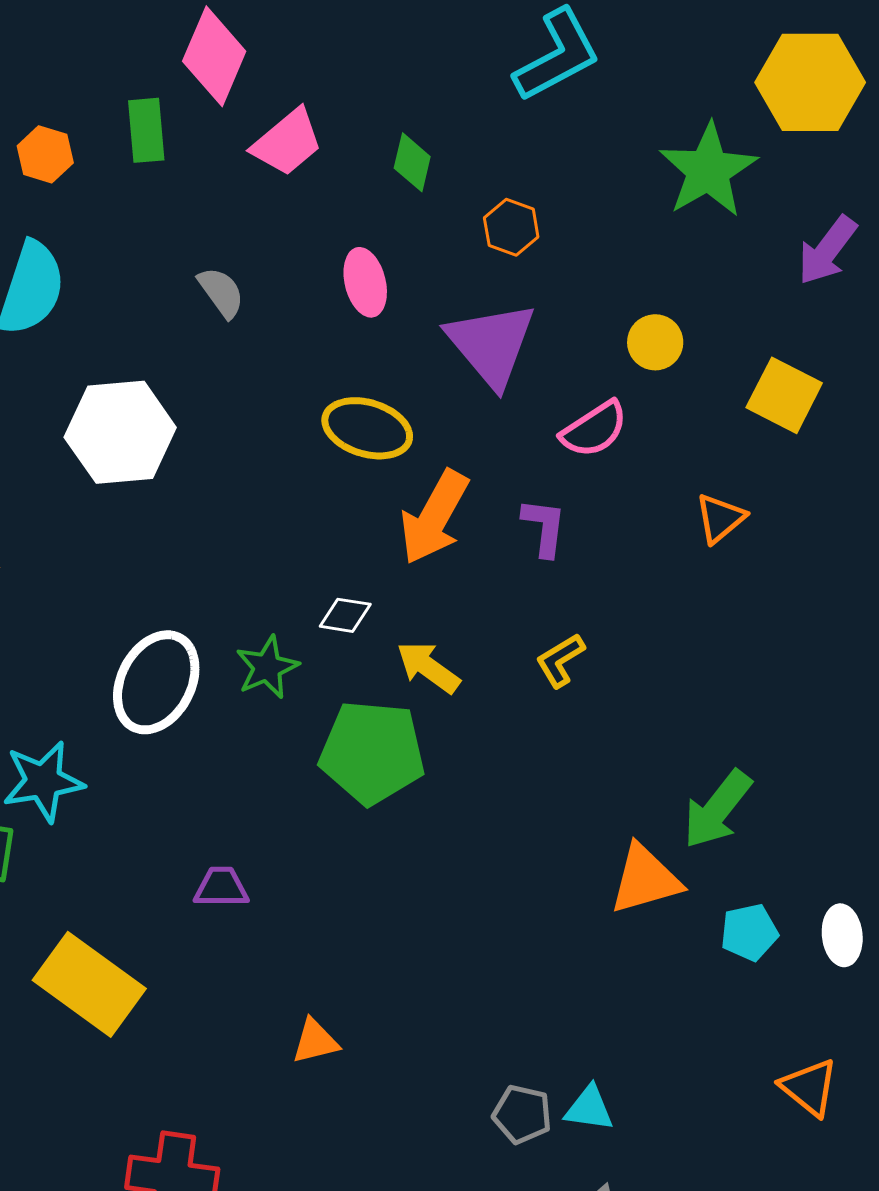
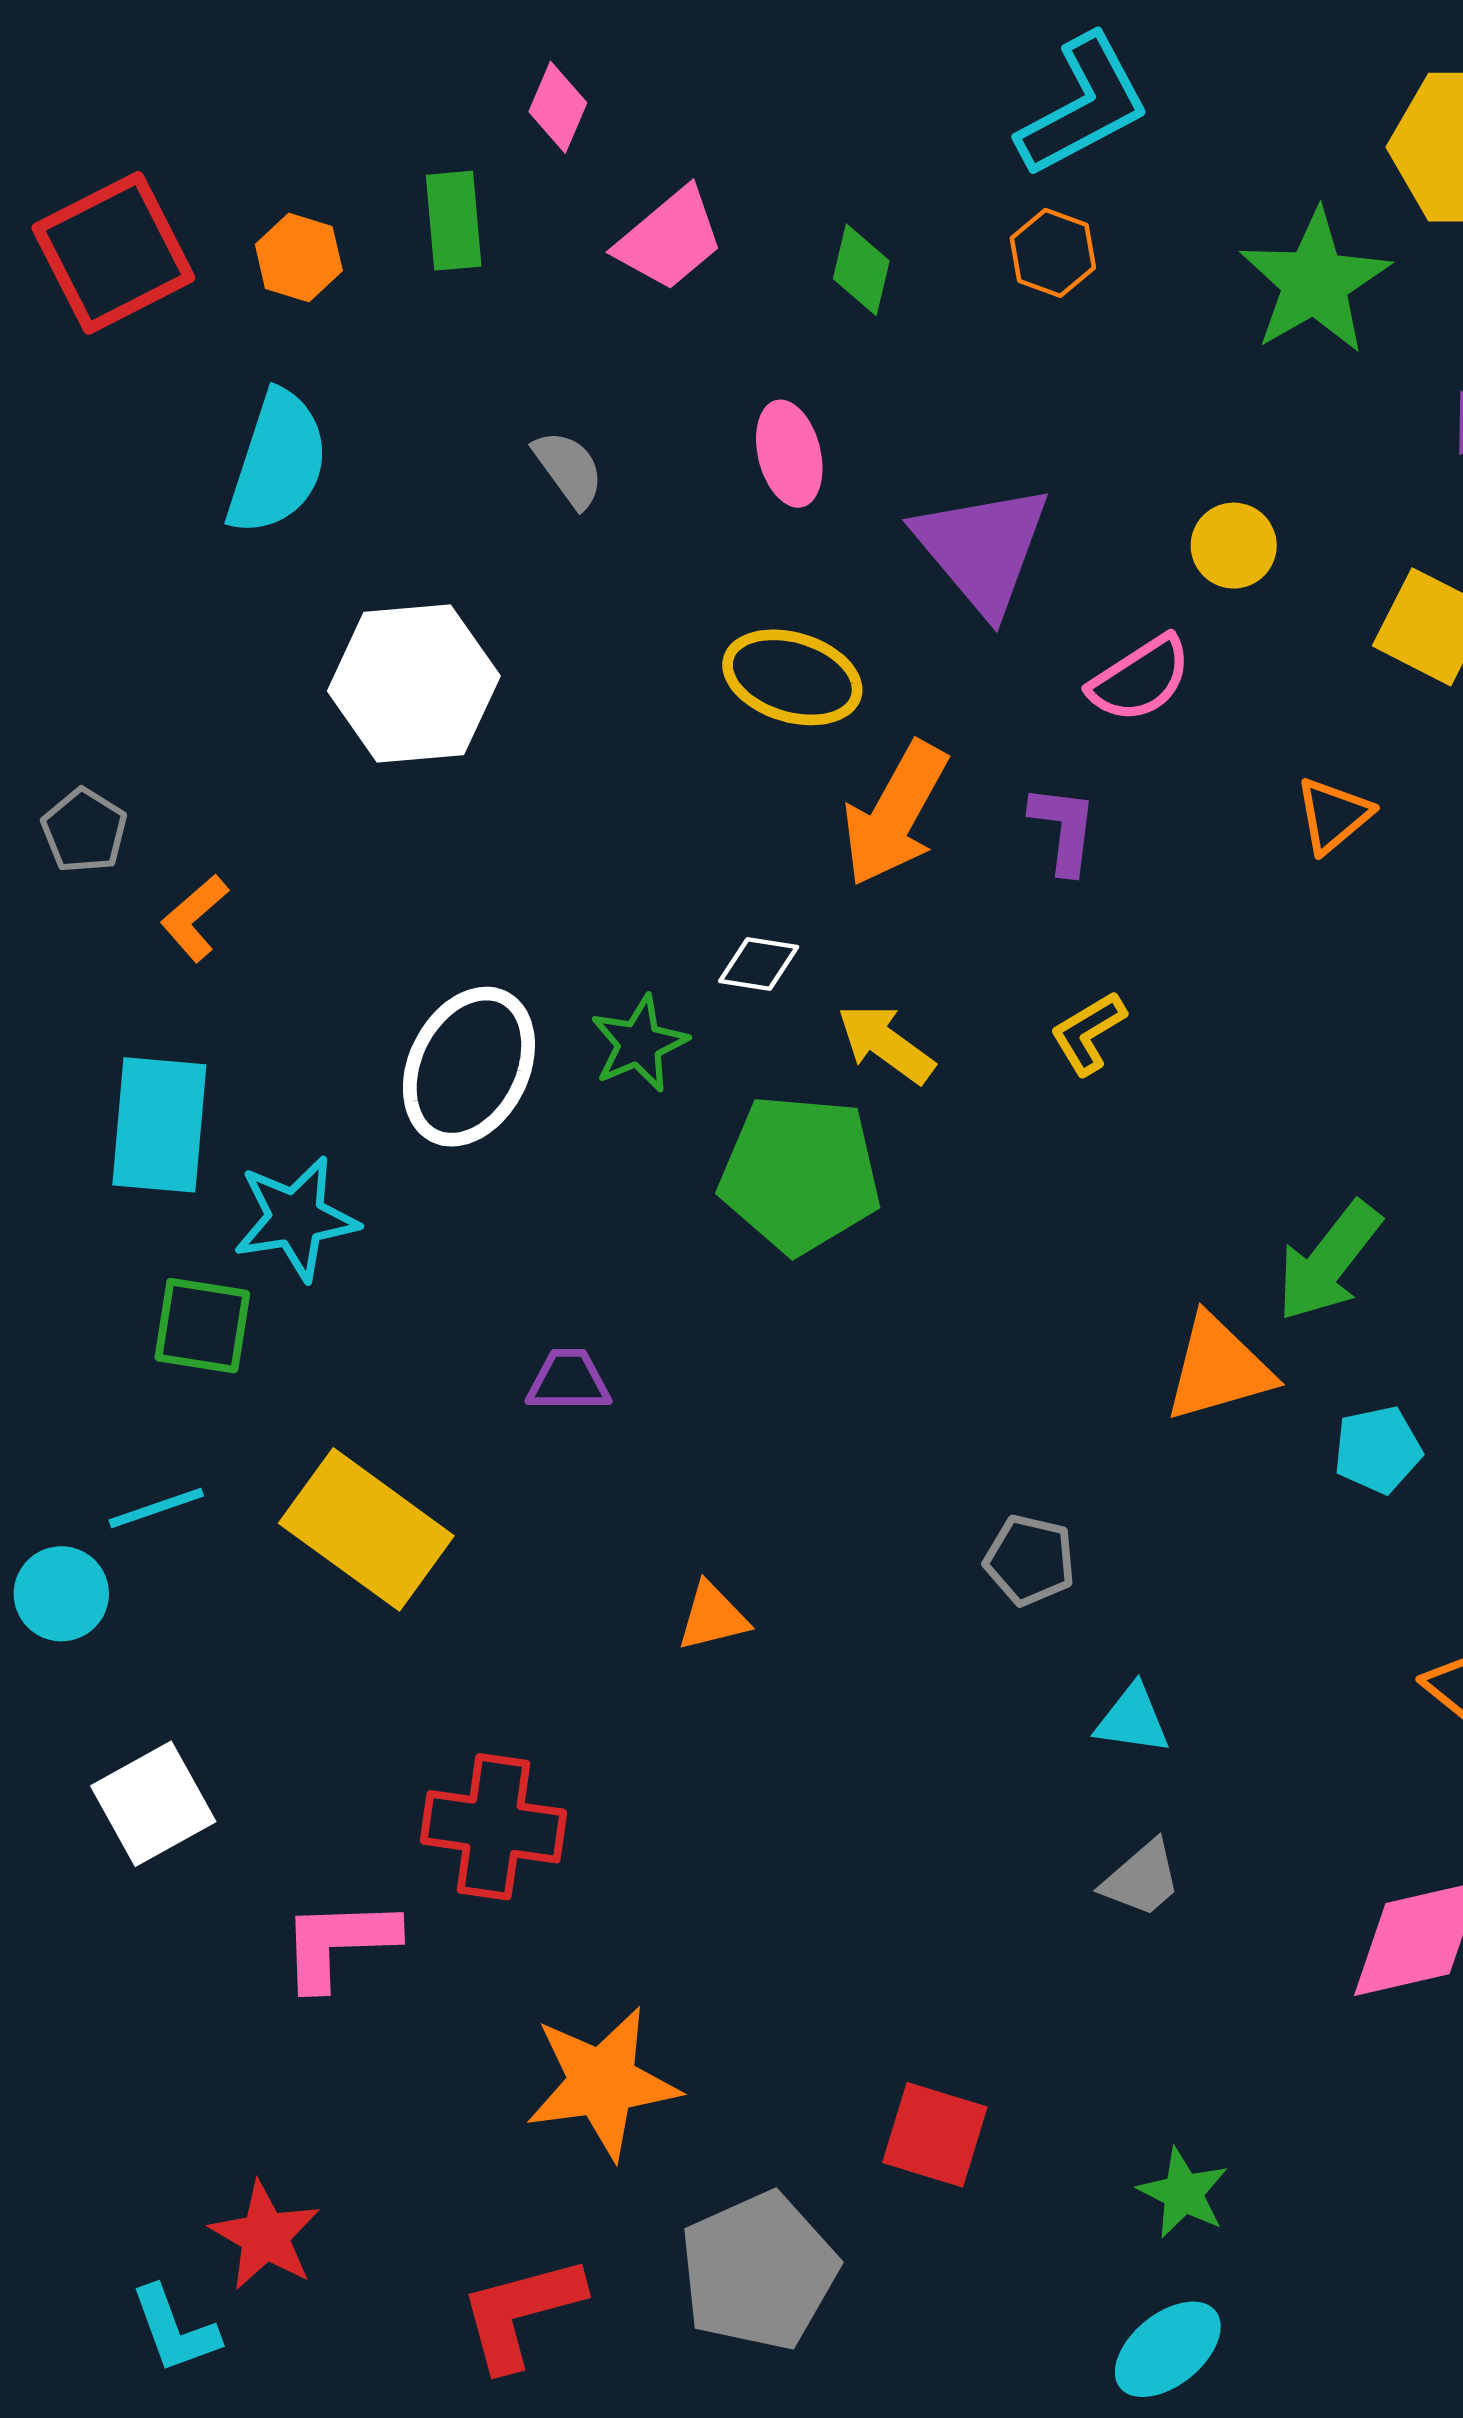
pink diamond: (214, 56) -> (558, 107), size x0.6
orange hexagon: (511, 227) -> (1053, 253), moved
gray pentagon: (522, 1114) -> (1030, 1560), moved

